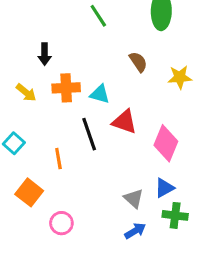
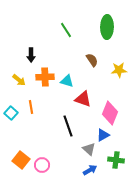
black line: (89, 134) -> (68, 126), moved
orange line: (58, 159) -> (31, 107), moved
blue triangle: (164, 188) -> (103, 135), moved
orange square: (29, 192) -> (21, 160), moved

